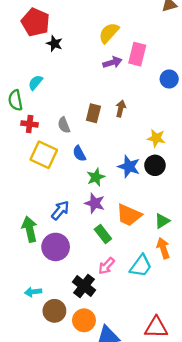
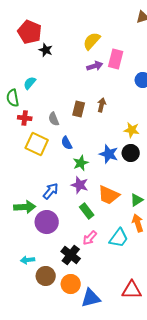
green arrow: (30, 229) -> (25, 207), turned 100

